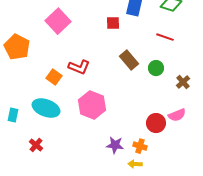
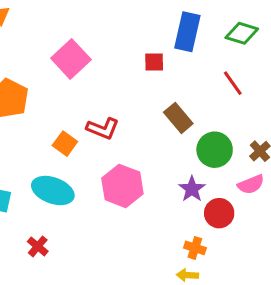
red line: (165, 37) -> (233, 83), turned 36
green circle: (156, 68) -> (215, 150), moved, size x1.5
pink semicircle: (177, 115) -> (251, 184), moved
purple star: (115, 145) -> (192, 189), moved, turned 30

